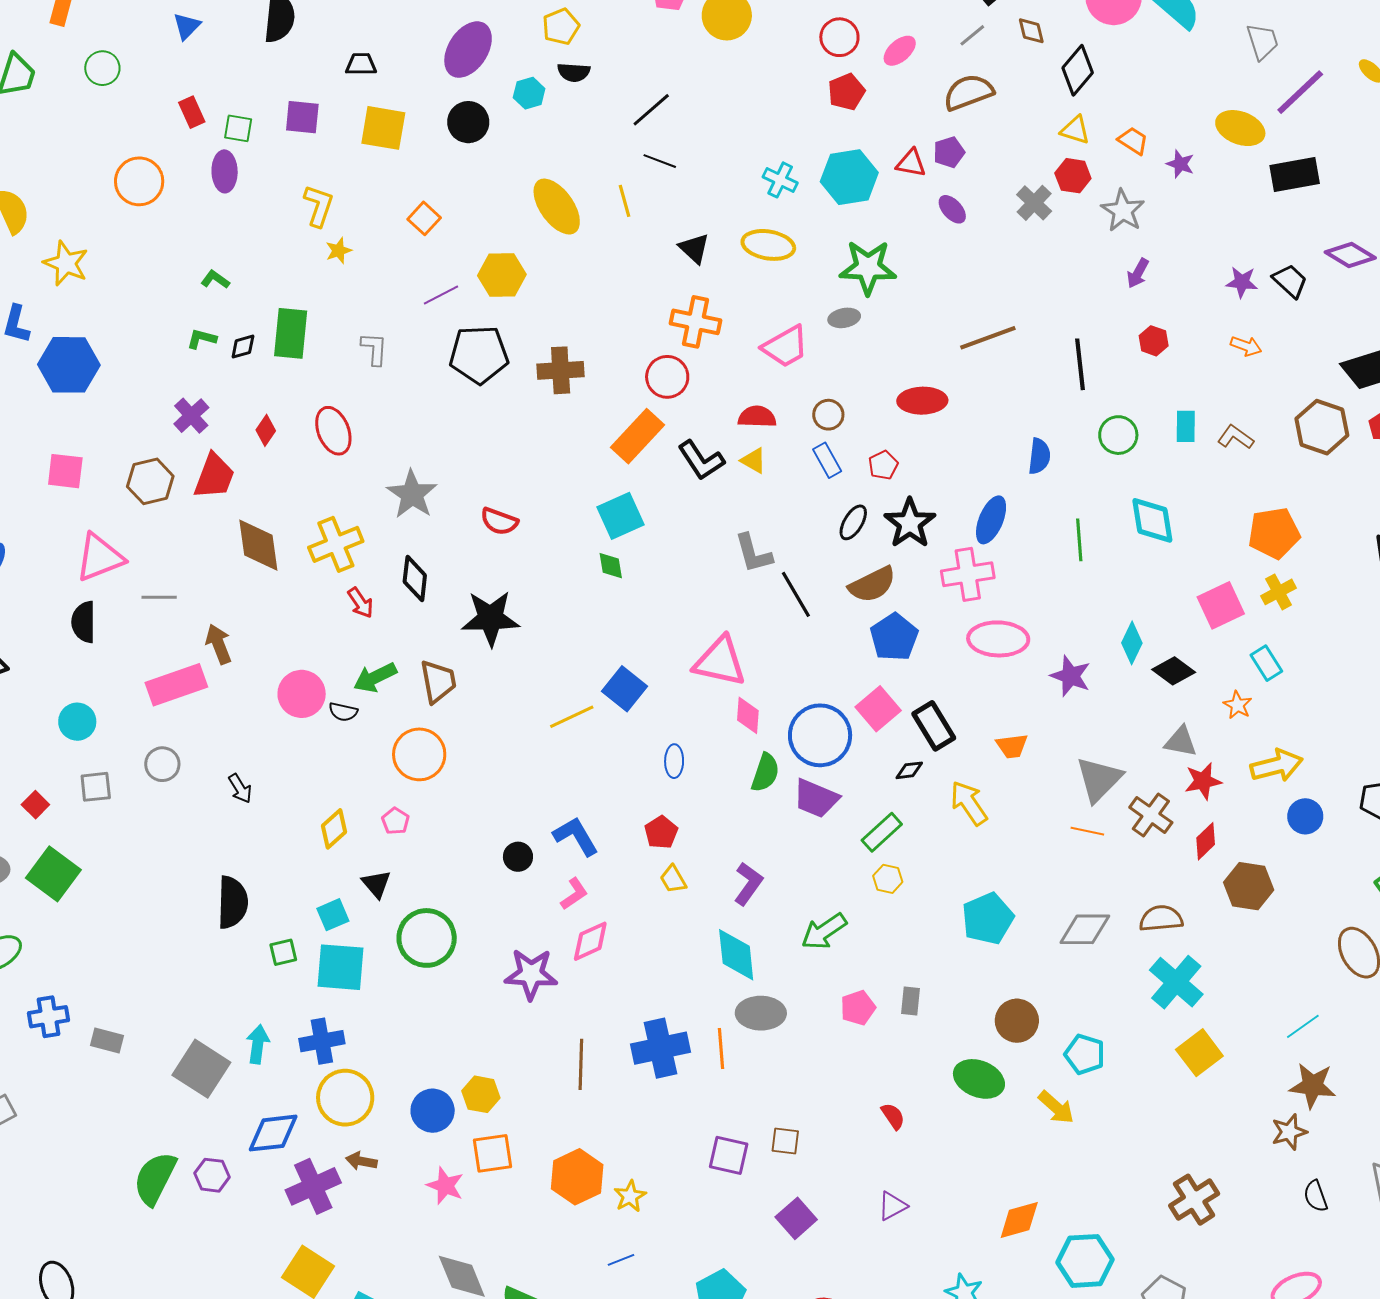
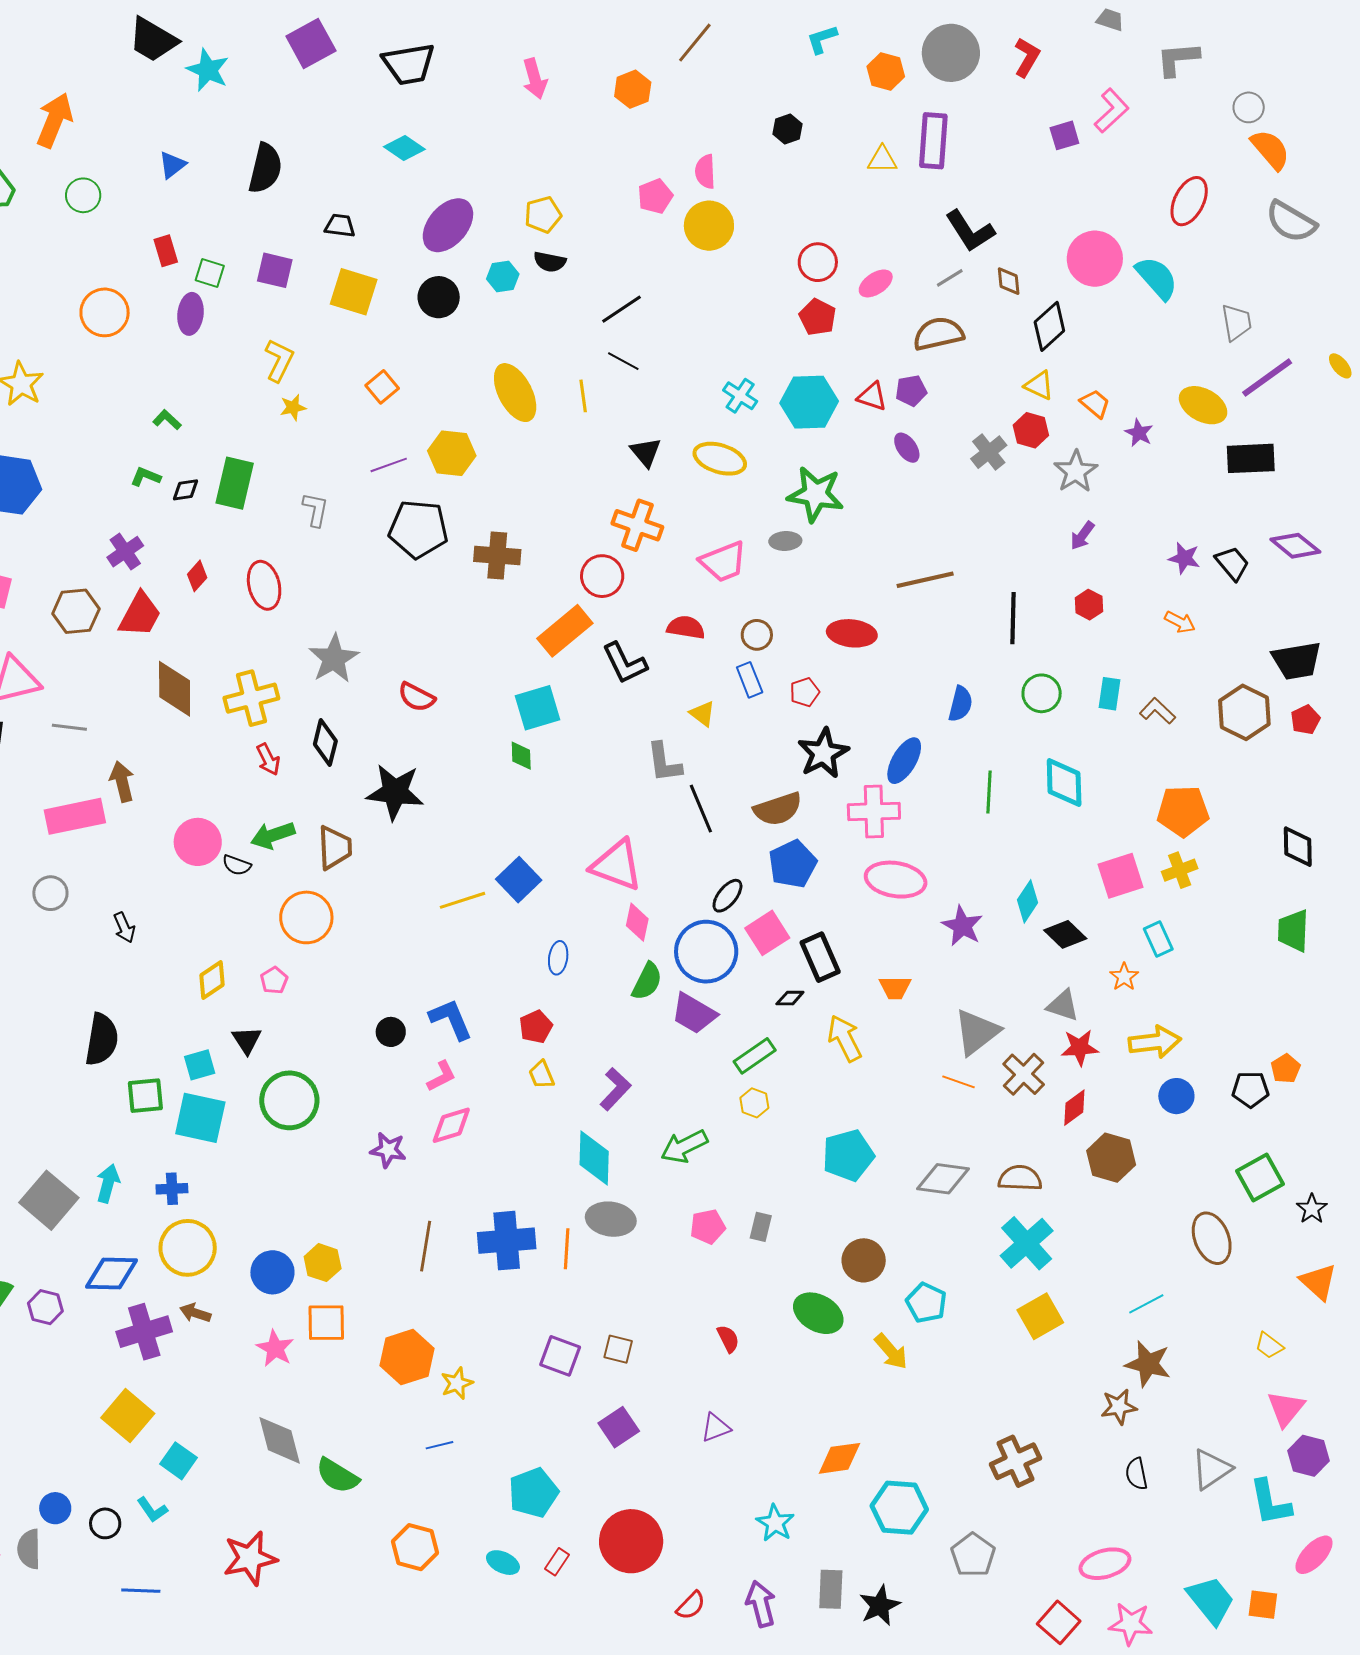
red pentagon: (846, 92) -> (817, 317), turned -30
yellow triangle: (754, 461) -> (702, 714), moved
black ellipse: (853, 522) -> (727, 896), moved
green square: (283, 952) -> (145, 1096), size x1.4
purple star: (531, 974) -> (388, 1150), size x0.7
blue cross: (322, 1041) -> (172, 1189), size x0.7

